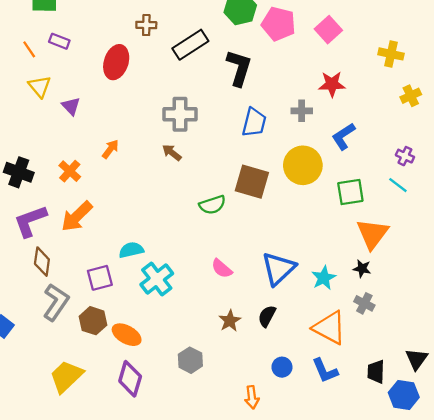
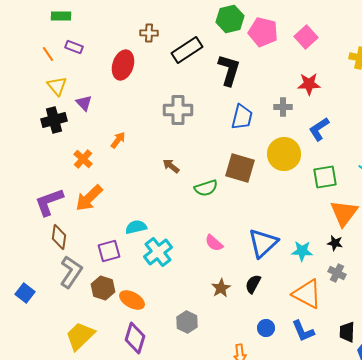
brown arrow: (172, 153) -> (171, 166), moved
black cross: (19, 172) -> (54, 120), moved, turned -35
cyan star: (324, 278) -> (302, 251), turned 30

